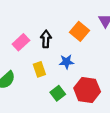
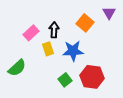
blue star: (66, 62) -> (73, 51), size x1.5
yellow rectangle: (39, 69) -> (48, 49), moved

